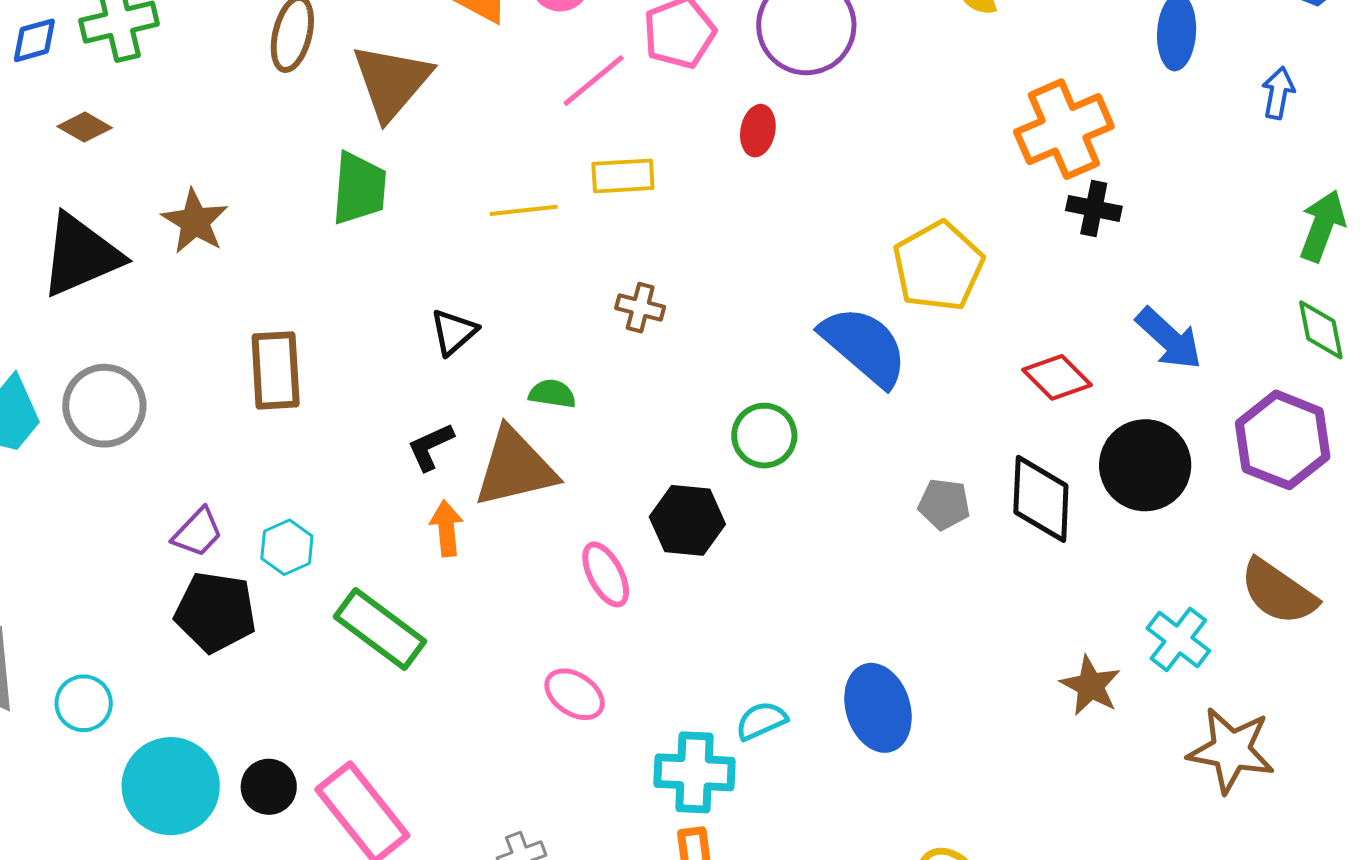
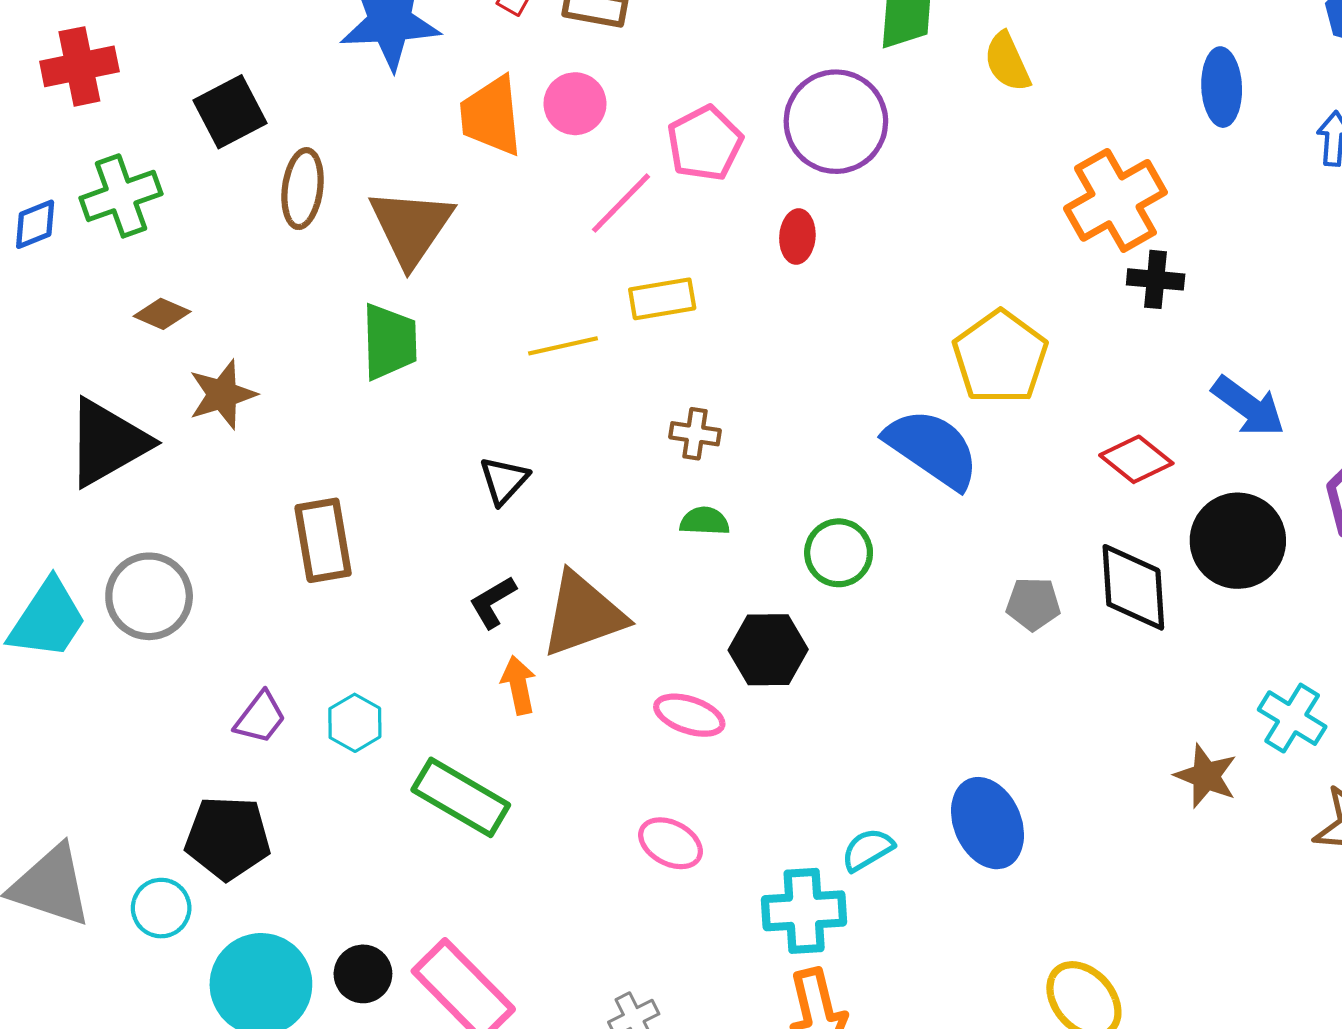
brown diamond: (85, 127) -> (162, 314), moved
brown star: (195, 221) -> (222, 394), turned 30
green semicircle: (552, 394) -> (705, 521), moved
pink ellipse: (606, 574) -> (689, 715), turned -38
black pentagon: (215, 612) -> (228, 838), moved

